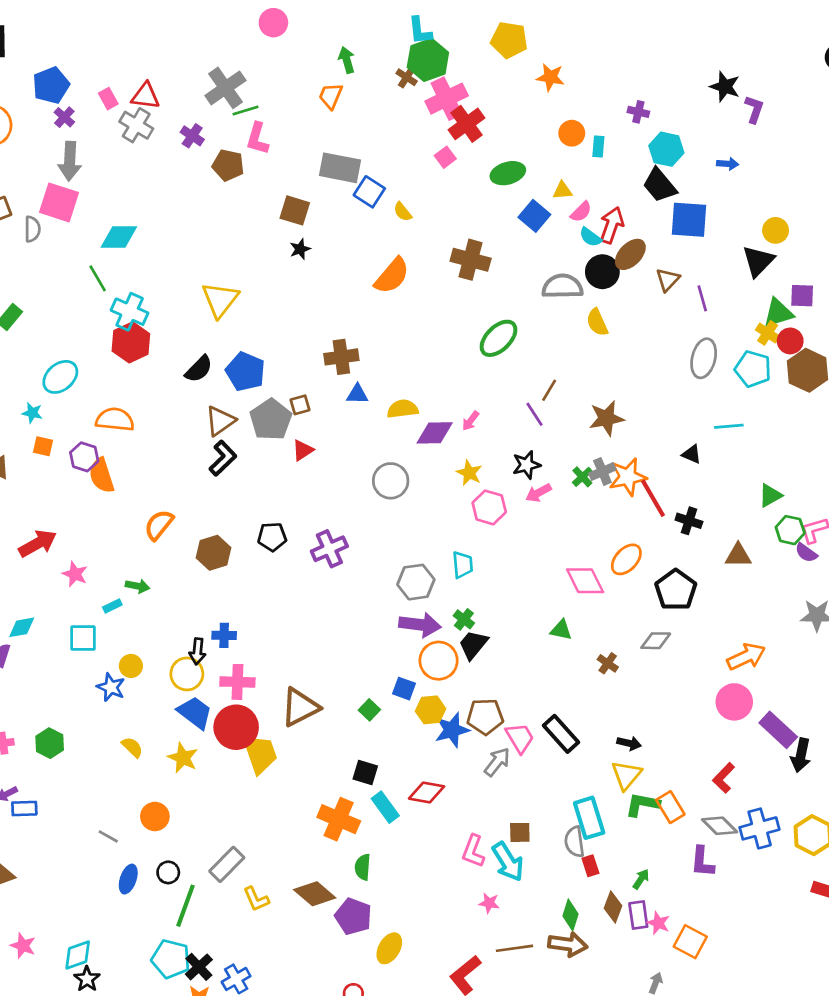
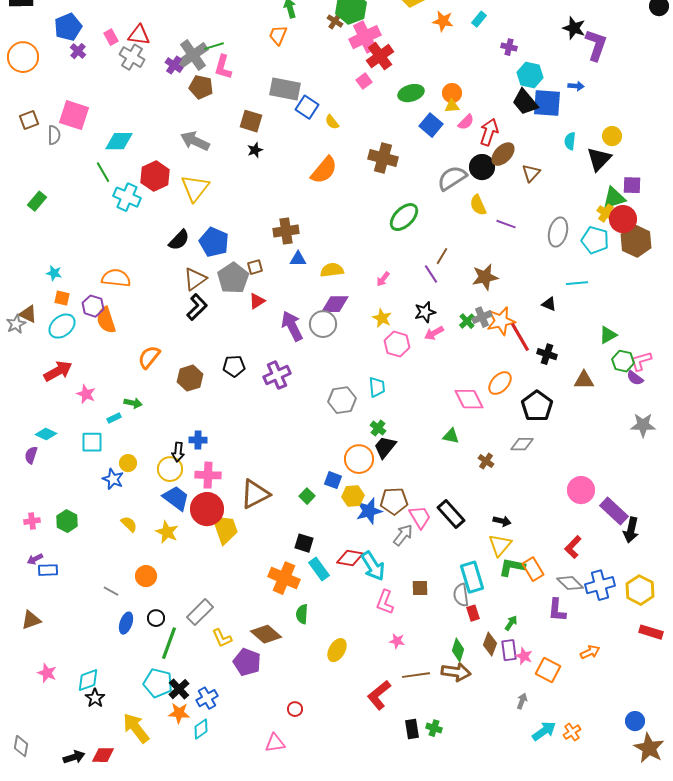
gray cross: (225, 88) -> (193, 55), moved
purple L-shape: (754, 109) -> (596, 45), size x1.5
orange circle: (572, 133) -> (452, 93), moved
cyan rectangle: (598, 147) -> (479, 19), moved, turned 35
gray arrow: (70, 161) -> (195, 141), moved, turned 112
blue square: (689, 220) -> (547, 103), moved
cyan semicircle: (590, 237) -> (570, 141), moved, turned 60
gray semicircle: (562, 286) -> (452, 178), turned -32
purple line: (702, 298) -> (506, 224), moved, turned -54
red circle: (790, 341) -> (623, 219), size x1.4
red hexagon: (131, 342) -> (155, 176), moved
cyan ellipse: (60, 377) -> (62, 326), moved
purple diamond: (435, 433) -> (335, 304), moved
purple arrow: (420, 625) -> (292, 326), moved, turned -124
cyan diamond: (22, 627) -> (46, 434), turned 35
orange arrow: (746, 657) -> (590, 652), moved, size x0.7
cyan arrow: (508, 862) -> (373, 566), moved
purple pentagon: (353, 916) -> (247, 662), moved
yellow ellipse: (389, 948) -> (337, 650), moved

